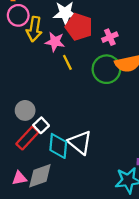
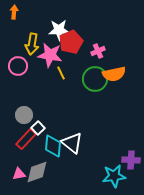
pink circle: (18, 15) -> (18, 66), moved
red pentagon: (79, 27) -> (71, 42), turned 30
pink star: (55, 42) -> (50, 55), size x1.4

